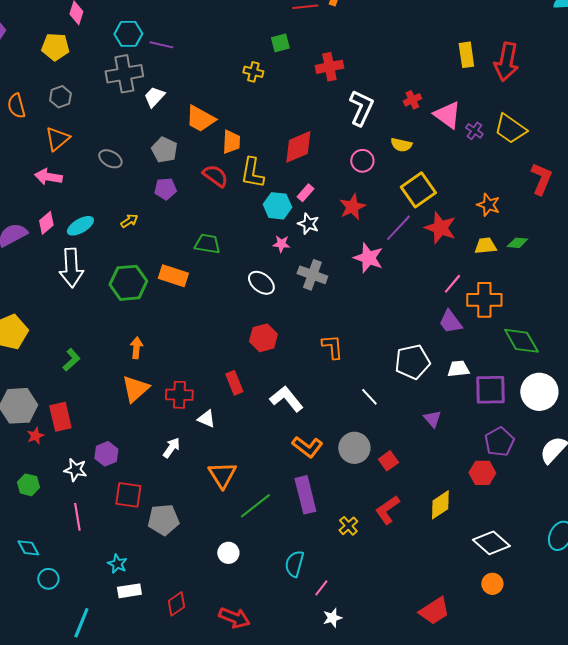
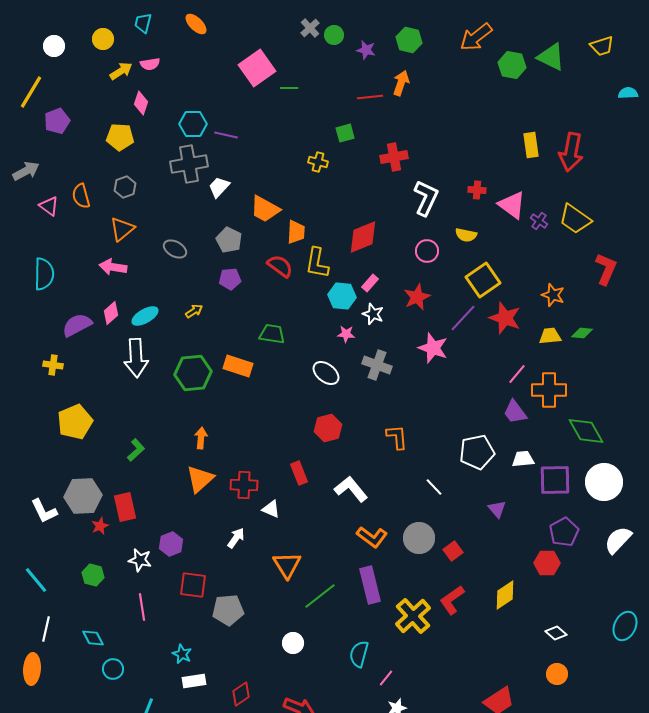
red cross: (412, 100) -> (477, 190), turned 30
yellow cross: (348, 526) -> (413, 616), size x1.8
white diamond: (491, 543) -> (556, 633), size x0.6

